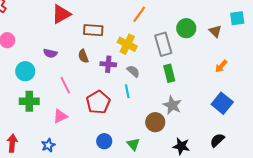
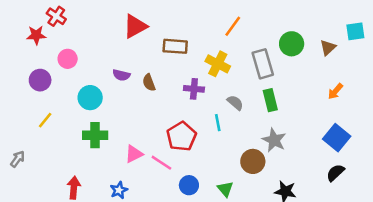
brown triangle: (215, 31) -> (328, 48), turned 32
brown semicircle: (83, 56) -> (149, 83), moved
gray semicircle: (133, 71) -> (235, 103), moved
pink line: (65, 85) -> (161, 163), moved, turned -30
black semicircle: (217, 140) -> (335, 173), moved

